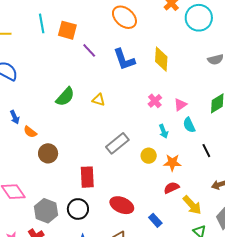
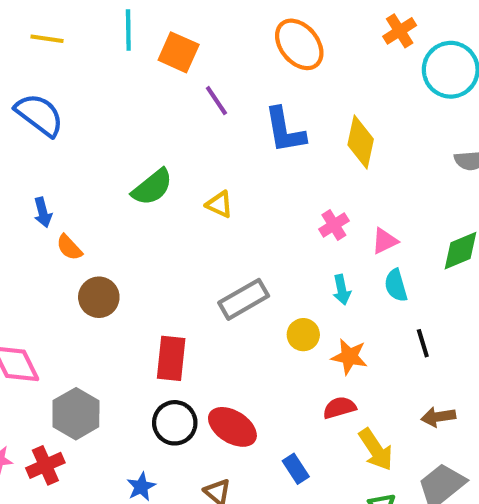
black circle: (78, 209) -> (175, 423), moved

